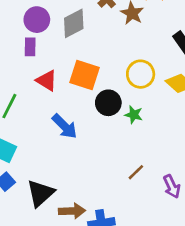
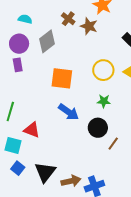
red triangle: (47, 81) -> (32, 130), moved
black circle: (108, 103) -> (98, 128), moved
blue arrow: (65, 126) -> (69, 112), moved

